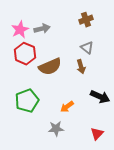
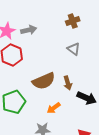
brown semicircle: (50, 67) -> (44, 81), moved
brown arrow: (81, 67) -> (68, 83), moved

